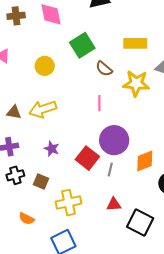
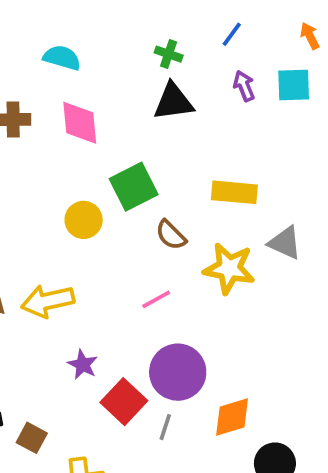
yellow circle: (45, 66) -> (84, 220), moved
pink line: (99, 103) -> (156, 299), turned 56
purple star: (52, 149) -> (83, 365), moved

